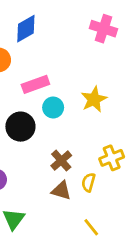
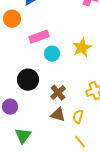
black circle: (20, 127) -> (28, 80), moved
yellow semicircle: (89, 182) -> (78, 117), moved

